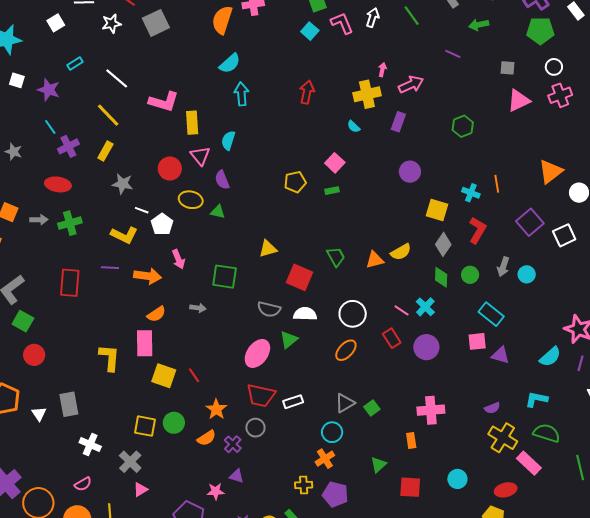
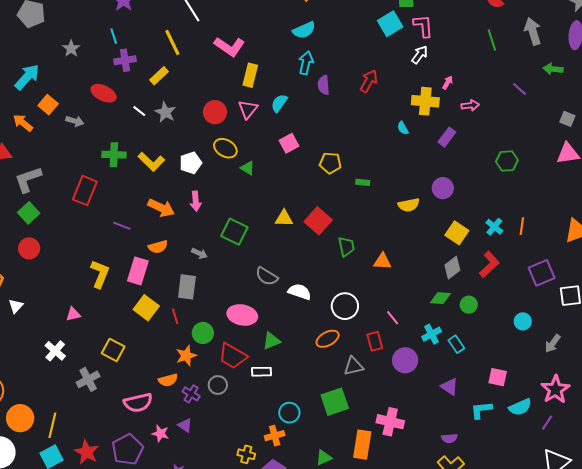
white arrow: (372, 17) -> (420, 55), moved
cyan square: (310, 31) -> (390, 24), size x1.4
pink arrow: (411, 85) -> (470, 105), size x0.7
pink square: (335, 163) -> (289, 143), moved
purple semicircle: (222, 180) -> (324, 85), moved
white line: (142, 210) -> (139, 111), moved
green cross: (70, 223) -> (114, 155), moved
yellow semicircle: (401, 252) -> (409, 205), moved
gray arrow: (503, 267) -> (553, 343), moved
purple line: (110, 268) -> (122, 226), moved
red square: (300, 277) -> (318, 221), moved
green diamond: (441, 277) -> (440, 298), turned 75
cyan cross: (425, 307) -> (432, 334), moved
cyan rectangle: (491, 314) -> (456, 344), moved, size x0.7
green triangle: (289, 340) -> (271, 341), moved
pink square: (477, 341) -> (498, 377), moved
pink ellipse: (257, 353) -> (242, 315), turned 48
purple triangle: (500, 355) -> (450, 387), moved
cyan L-shape: (536, 399) -> (481, 410), moved, turned -35
gray triangle: (345, 403) -> (354, 366), moved
gray rectangle: (69, 404) -> (187, 287), moved
green square: (372, 408) -> (335, 402), size x1.8
green circle: (174, 423) -> (203, 333), moved
orange rectangle: (411, 440) -> (362, 445), size x1.8
purple cross: (233, 444) -> (191, 394), turned -30
pink semicircle: (83, 484) -> (138, 403), moved, size x1.6
pink triangle: (140, 490) -> (73, 314), moved

